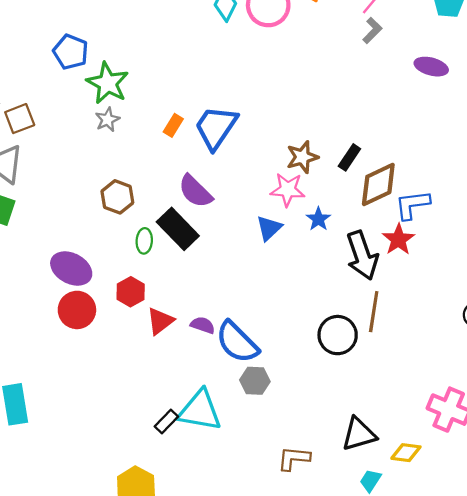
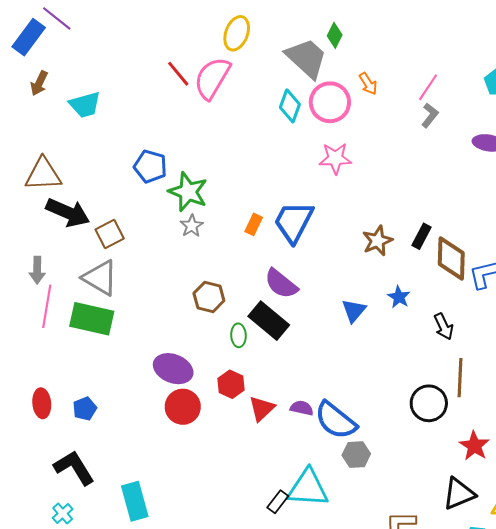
brown diamond: (378, 185) -> (451, 259), turned -57
pink star: (288, 190) -> (335, 158), moved
red star: (398, 239) -> (474, 446), moved
black arrow: (362, 255) -> (444, 326), size x0.6

